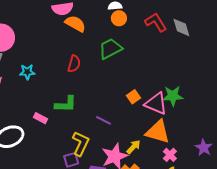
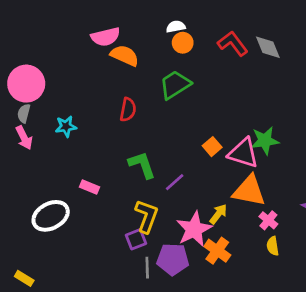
green L-shape: (66, 104) -> (142, 165), moved, turned -105
purple line: (104, 120) -> (175, 182), turned -63

